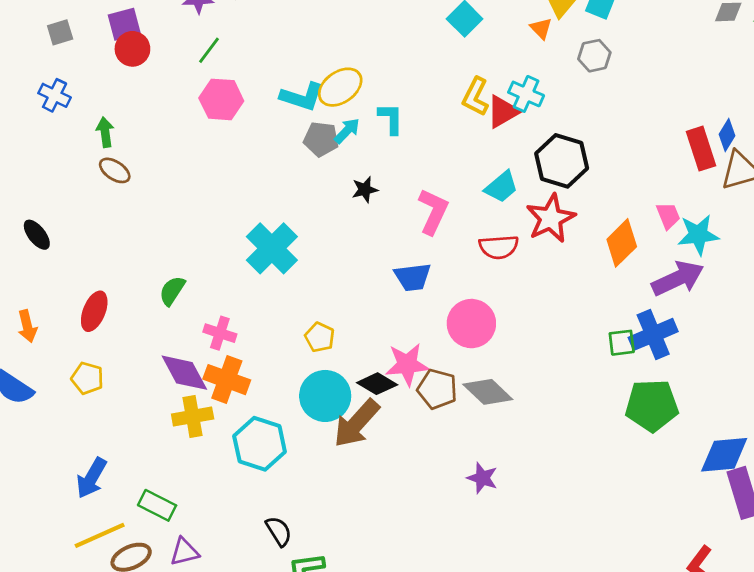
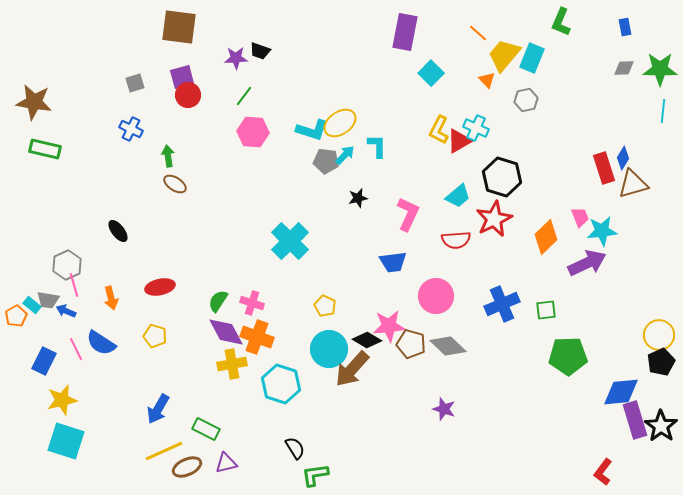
green semicircle: (172, 291) -> (218, 301), moved
red ellipse: (94, 311) -> (160, 287), turned 56
blue cross: (653, 334) -> (502, 304), moved

